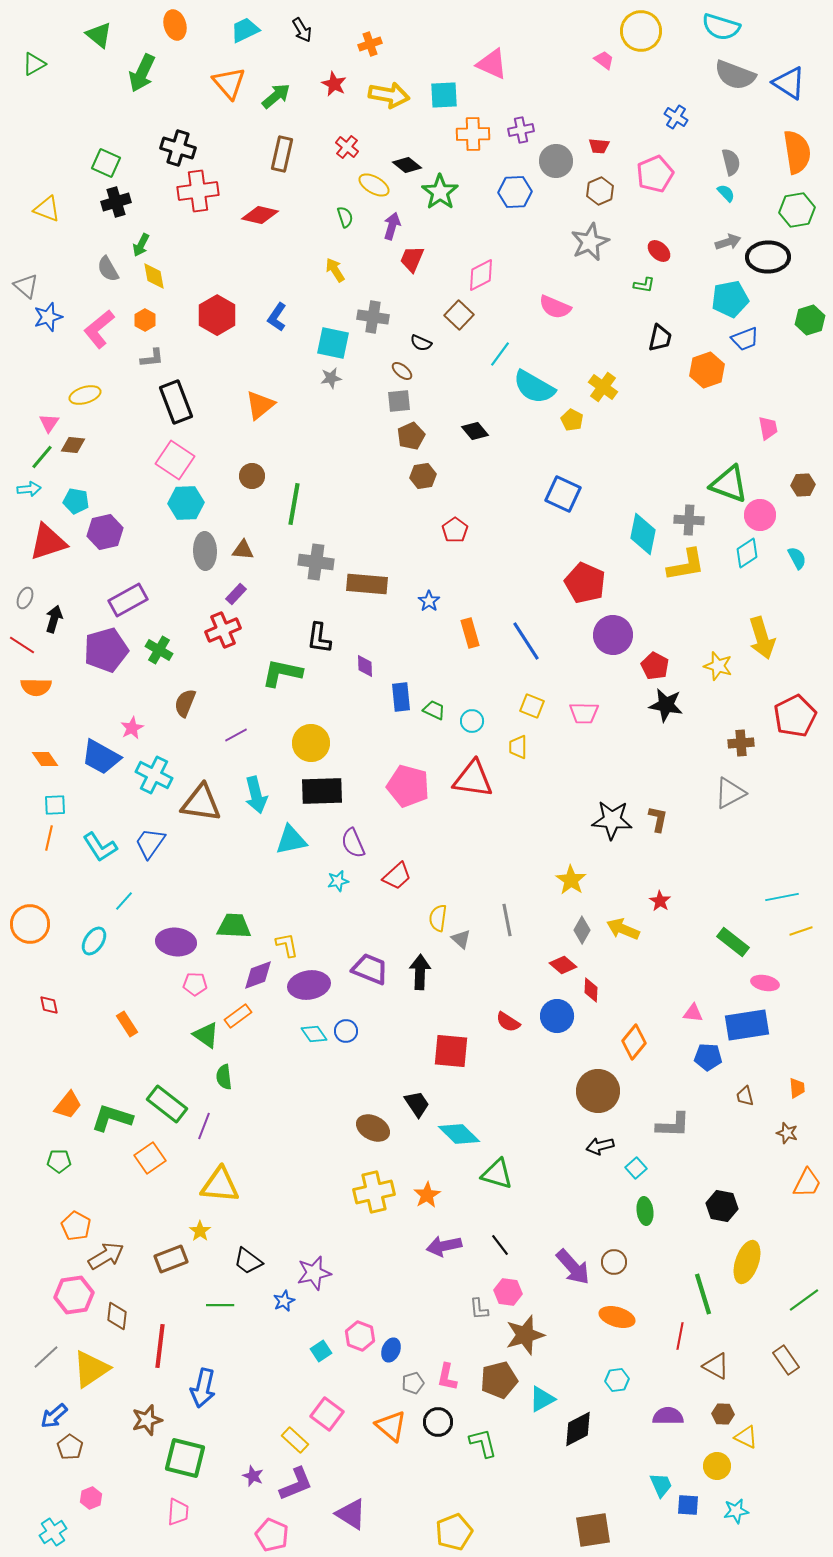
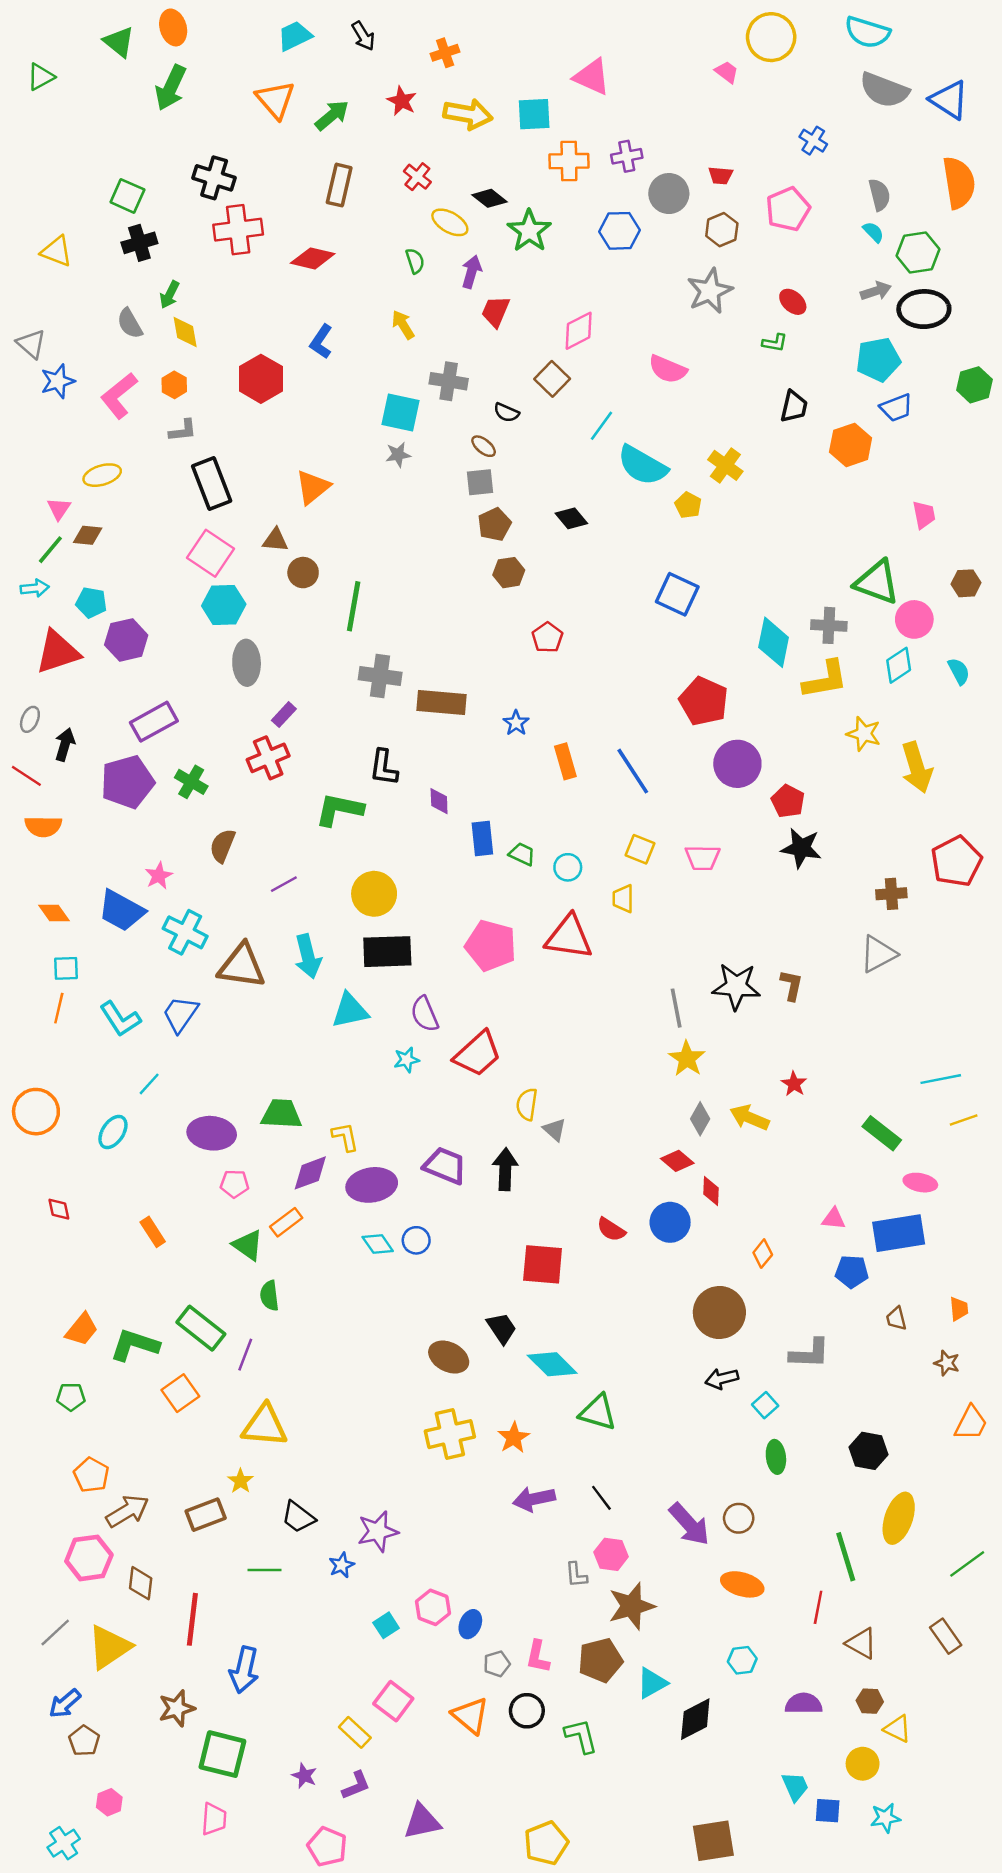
orange ellipse: (175, 25) -> (173, 27), moved
green hexagon: (797, 210) -> (918, 252), moved
blue L-shape: (277, 317) -> (321, 342), moved
brown triangle: (243, 550) -> (275, 540), moved
yellow star: (718, 666) -> (864, 734), moved
red trapezoid: (397, 876) -> (478, 1054), size x1.4
gray line: (507, 920) -> (676, 1008), moved
orange diamond: (634, 1042) -> (763, 1254), size x0.7
purple L-shape: (296, 1484) -> (356, 1785), size x0.7
purple triangle: (351, 1514) -> (422, 1821), turned -44

